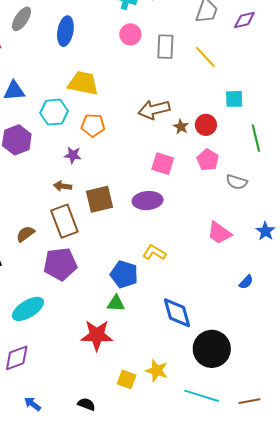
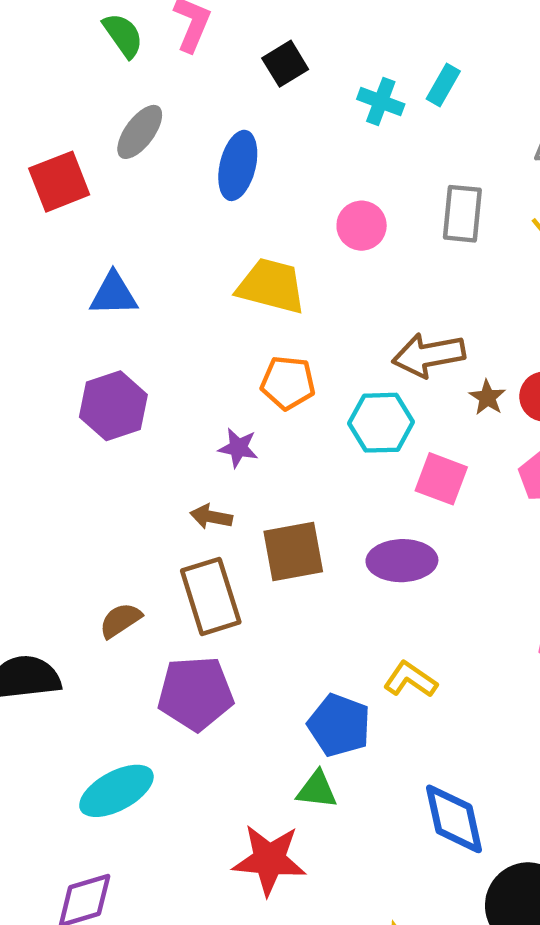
pink circle: (130, 34) -> (362, 226), moved
cyan hexagon: (54, 112) -> (381, 423), moved

